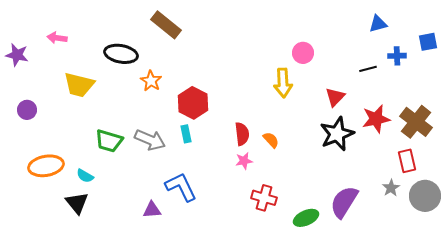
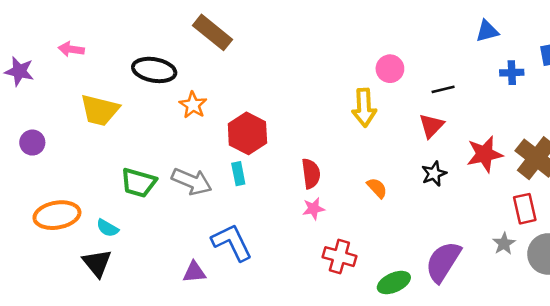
black line: (368, 69) -> (443, 89), moved
black star: (337, 134) -> (434, 174), size x0.6
orange semicircle: (271, 140) -> (377, 188), moved

